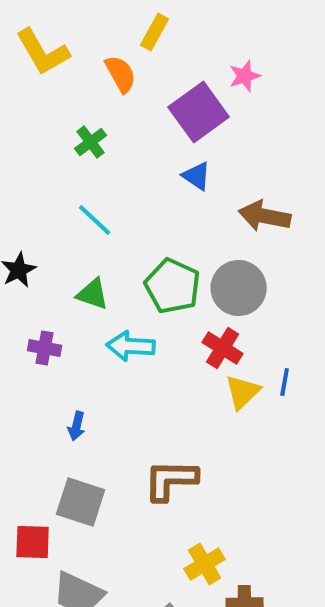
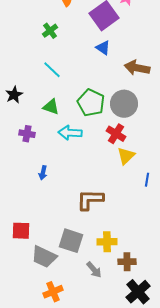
blue line: (285, 382) -> (147, 180), moved
gray square: (81, 502) -> (71, 241), moved
yellow cross: (205, 564) -> (107, 242), turned 30

